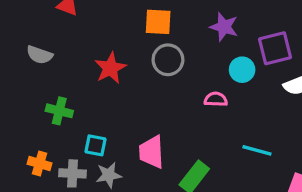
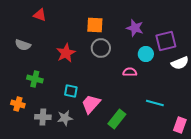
cyan square: (96, 145) -> (71, 91), moved
pink trapezoid: (152, 152) -> (91, 104), turned 45
orange cross: (40, 164) -> (18, 104), moved

